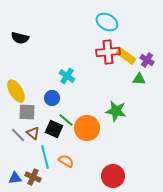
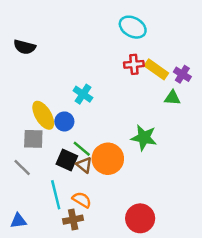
red cross: (108, 52) -> (134, 64), size x0.7
yellow ellipse: (16, 91) -> (43, 115), moved
brown triangle: (33, 133) -> (84, 165), moved
brown cross: (33, 177) -> (73, 220), moved, turned -35

